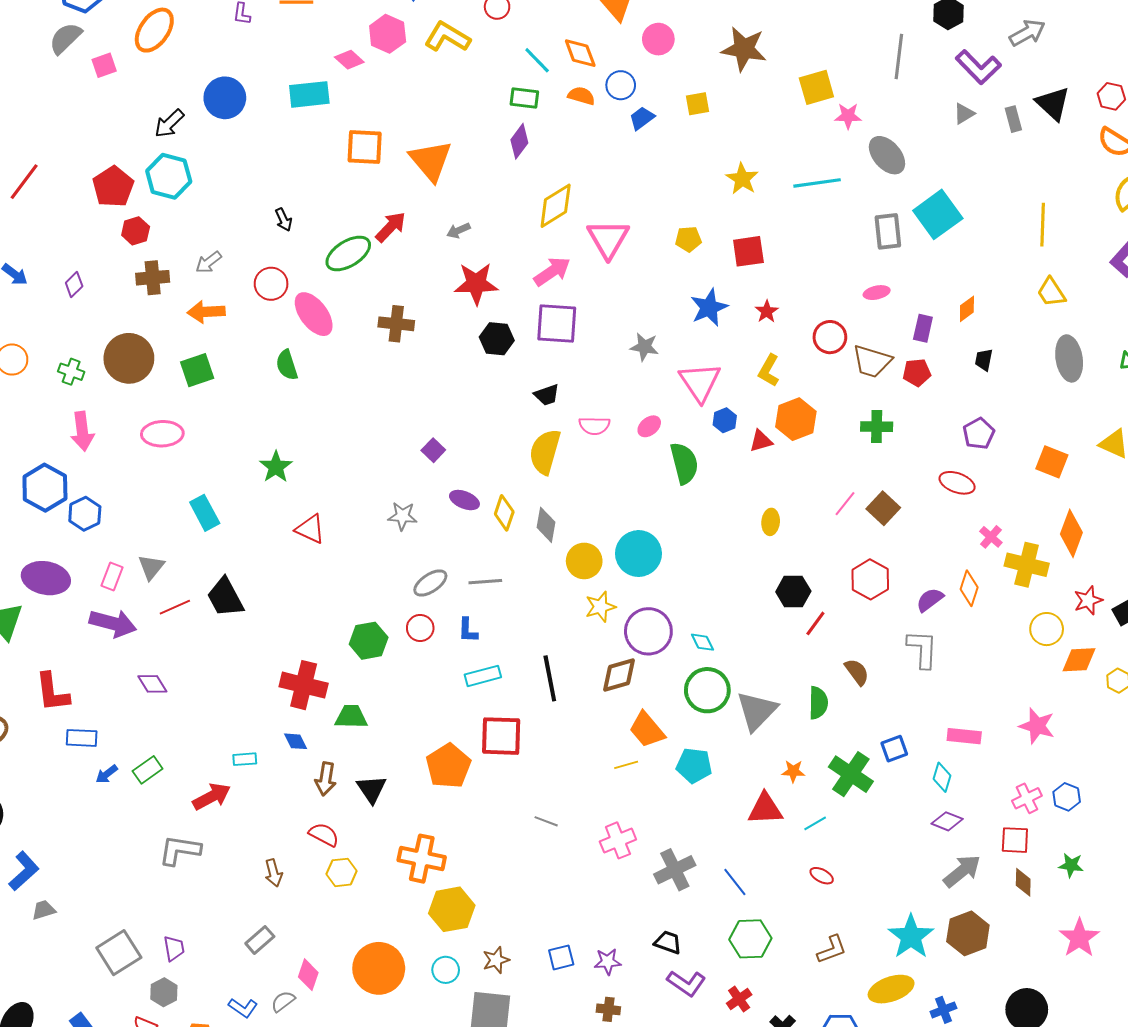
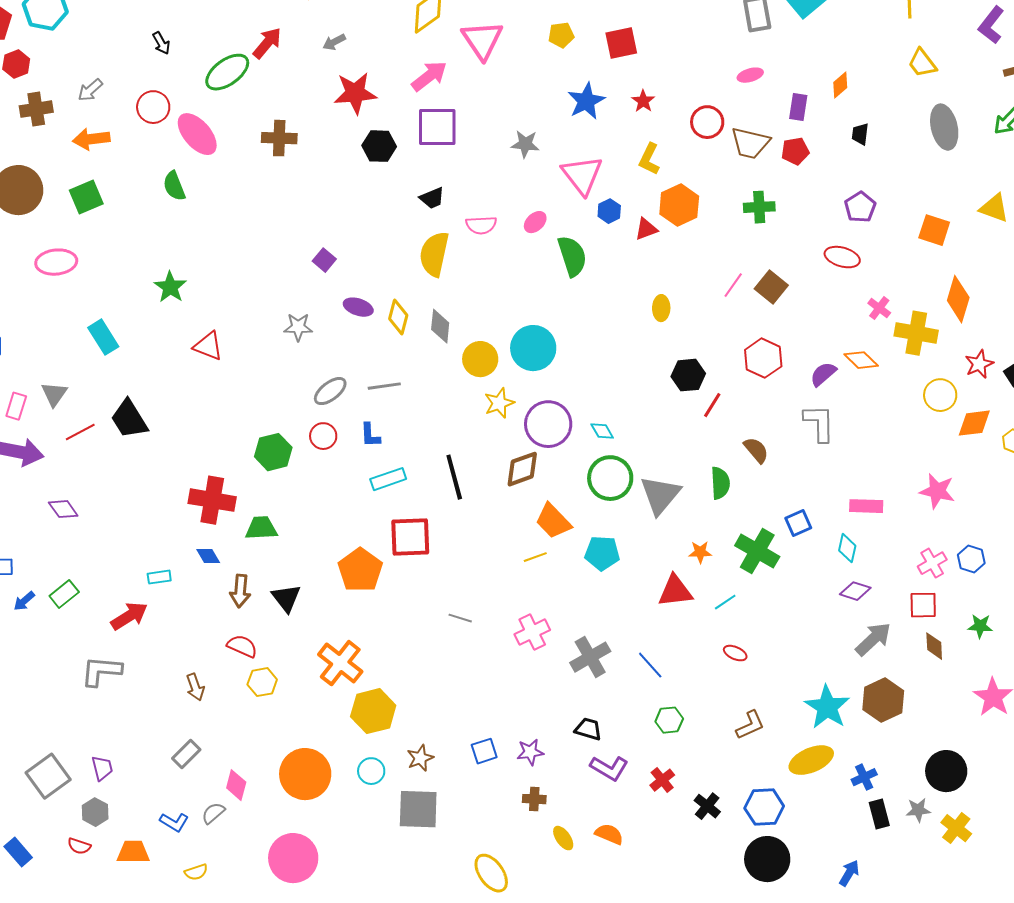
orange diamond: (969, 588) -> (861, 360), turned -60
orange cross: (422, 859) -> (340, 663), turned 30
green hexagon: (750, 939) -> (669, 720), size x0.7

